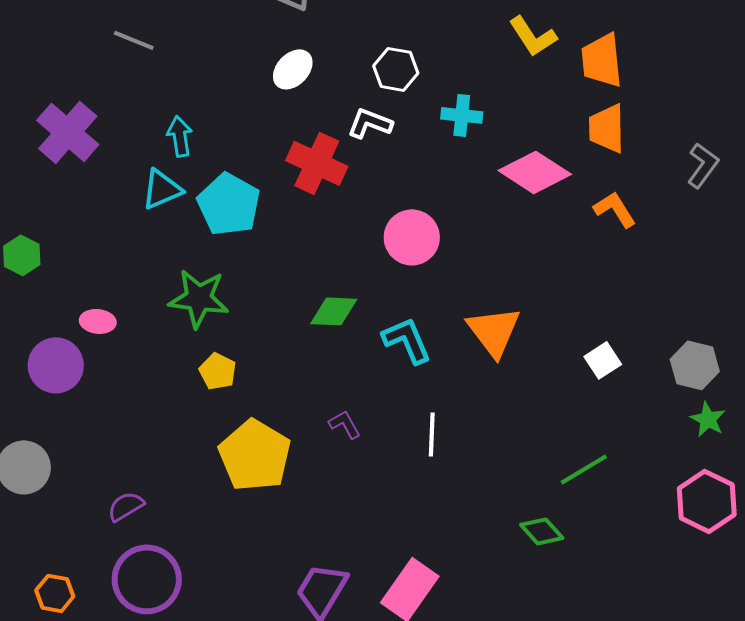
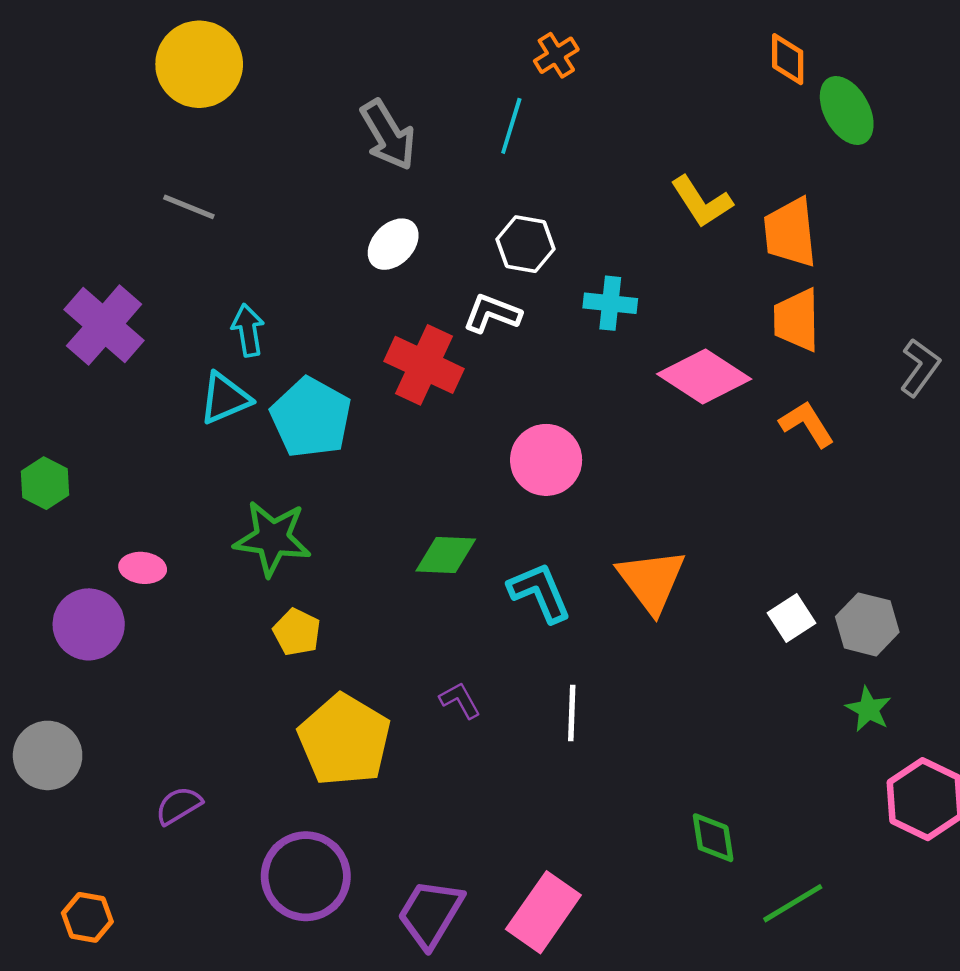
gray hexagon: (695, 365) -> (867, 624), moved
green star: (708, 419) -> (869, 709), moved
green line: (584, 469) -> (793, 903), moved
green diamond: (542, 531) -> (713, 838), turned 33
purple circle: (147, 579) -> (306, 876), moved

